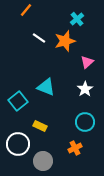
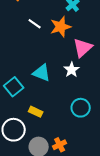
pink triangle: (87, 62) -> (83, 48), size x1.5
white star: (85, 89) -> (72, 70), moved
orange cross: (75, 148) -> (60, 145), moved

